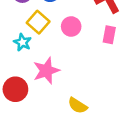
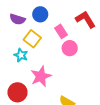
pink circle: (71, 27) -> (70, 48), moved
pink rectangle: (109, 35) -> (61, 31), moved, turned -40

